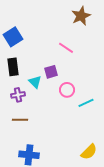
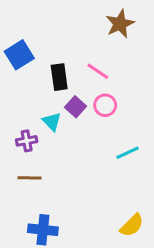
black rectangle: (13, 67) -> (59, 77), moved
purple square: (51, 72) -> (76, 107), turned -32
pink circle: (67, 90) -> (105, 105), moved

